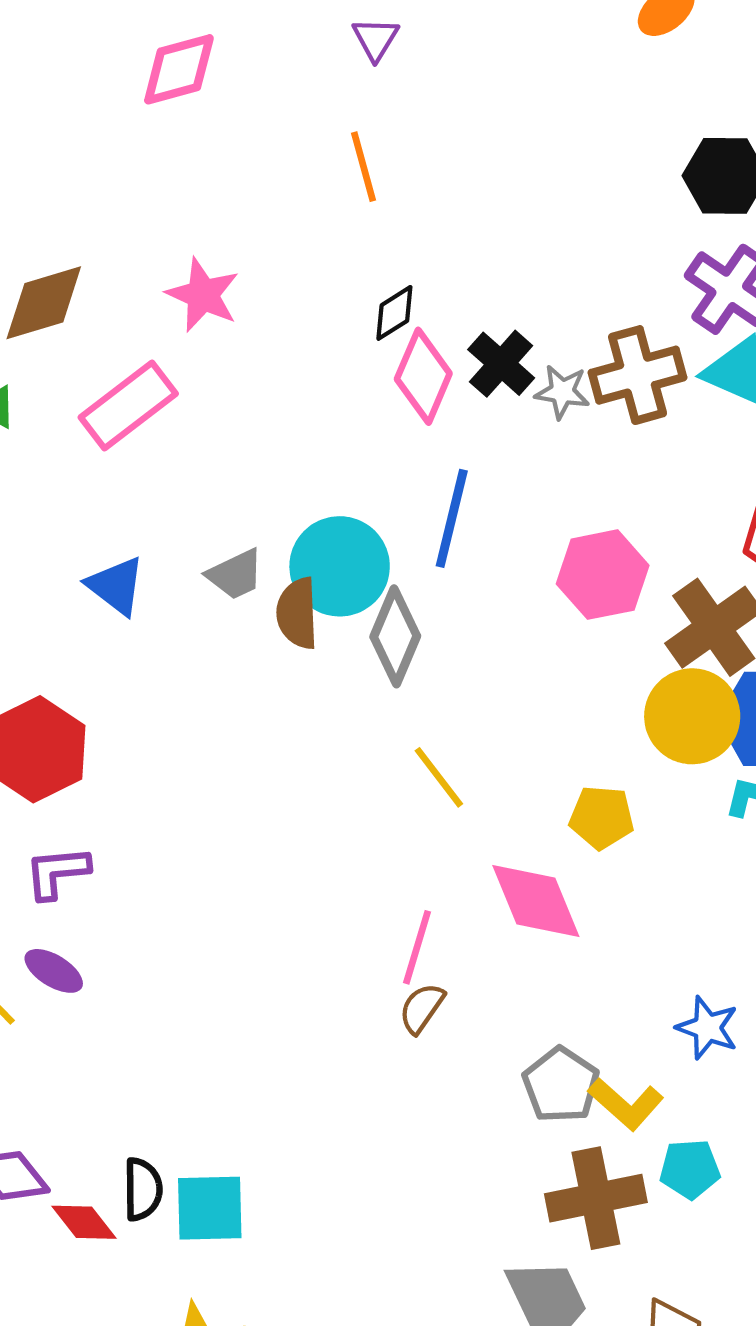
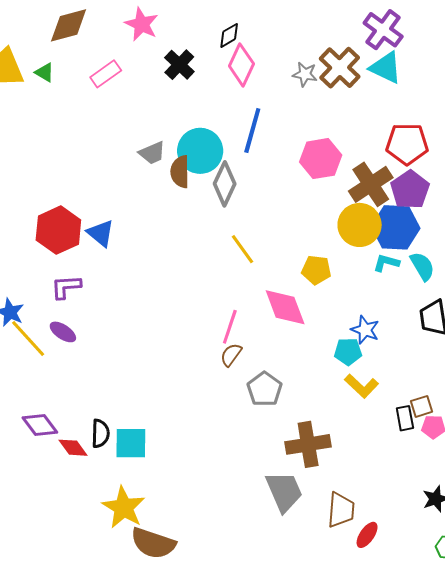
black cross: (501, 364) -> (179, 65), moved
brown cross: (638, 375) -> (340, 68), turned -33
pink rectangle: (128, 406) -> (106, 74), size x0.7
blue triangle: (116, 586) -> (101, 233), moved
blue star: (707, 1028) -> (365, 330), moved
gray pentagon: (561, 1085) -> (265, 389), moved
yellow L-shape: (626, 1104) -> (362, 386), moved
cyan pentagon: (690, 1169) -> (348, 352), moved

